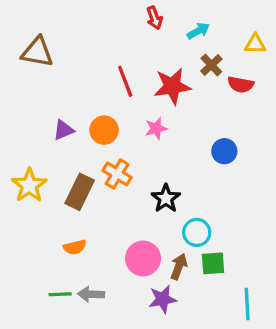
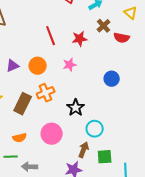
yellow triangle: (255, 44) -> (131, 13), turned 40
red star: (172, 86) -> (80, 39), size x0.7
orange cross: (117, 174) -> (46, 93), turned 36
pink circle: (143, 258) -> (52, 134), moved
green square: (213, 263) -> (105, 157), moved
green line: (60, 294) -> (11, 157), moved

